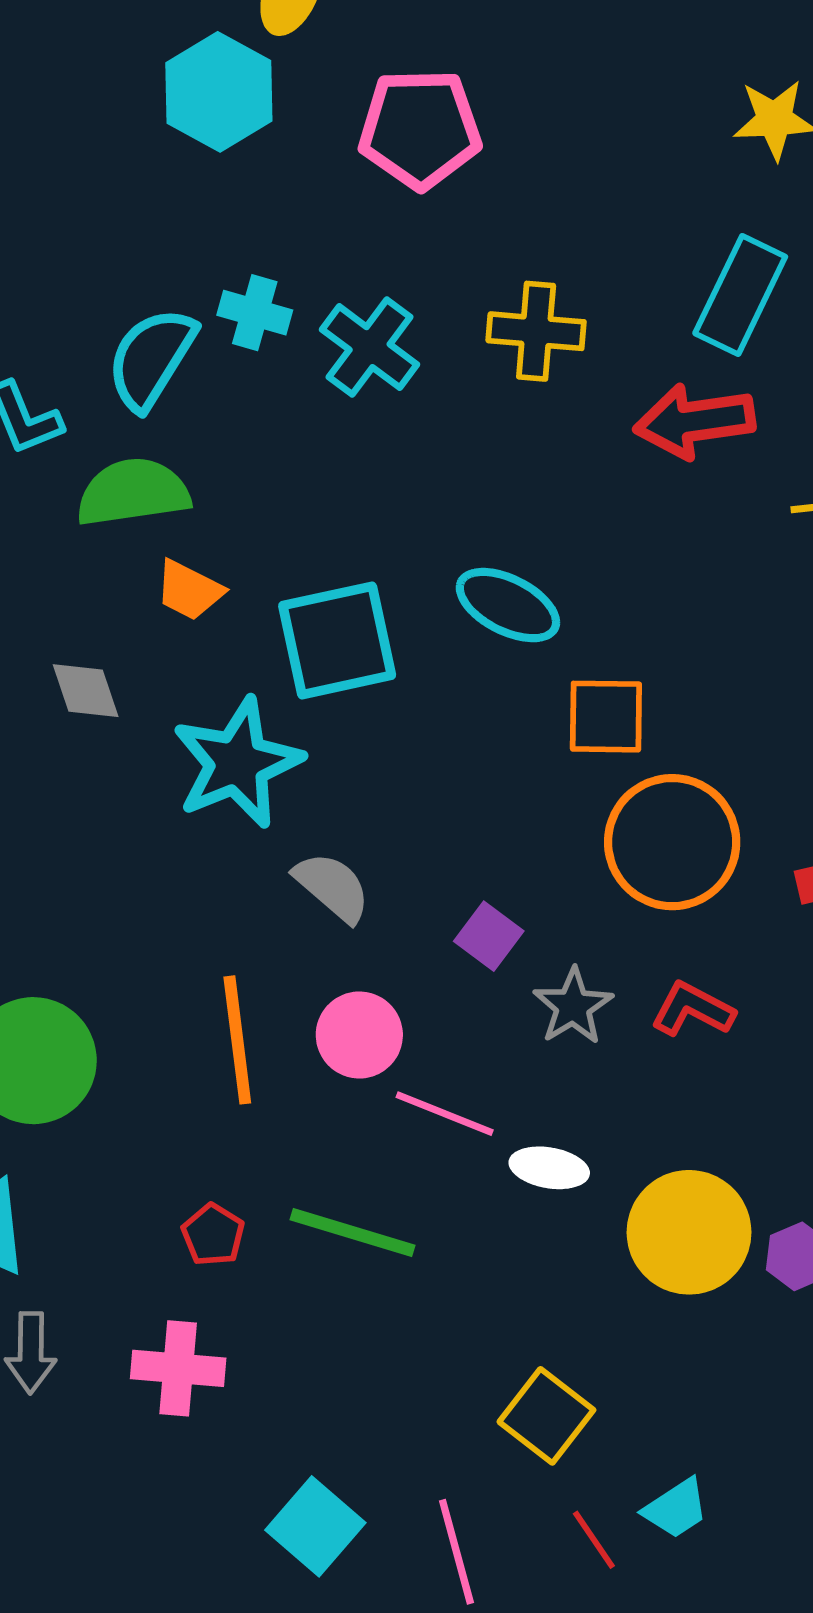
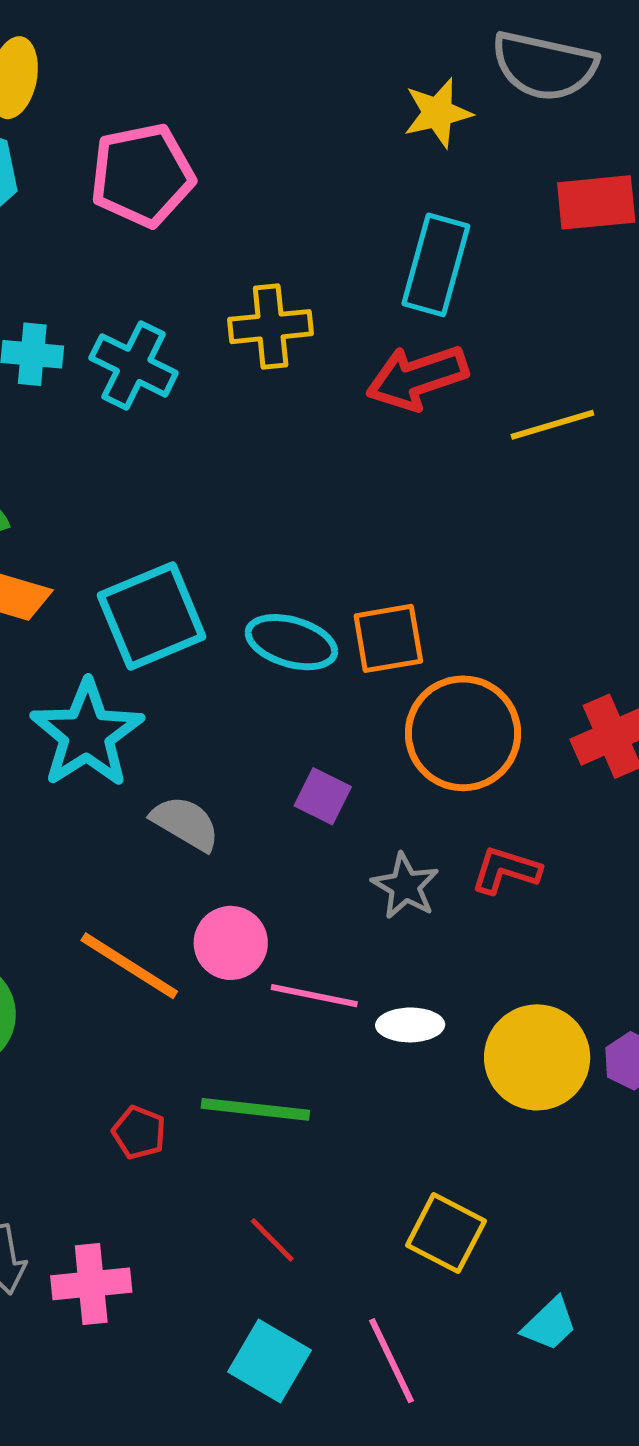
cyan ellipse: (508, 605) -> (291, 642), moved
purple square: (489, 936) -> (323, 796), moved
orange line: (237, 1040) -> (129, 966), turned -40
pink cross: (178, 1368) -> (91, 1284), moved
cyan trapezoid: (676, 1508) -> (550, 1324), moved
red line: (594, 1540) -> (272, 1240), moved

